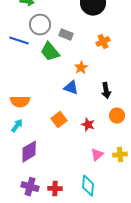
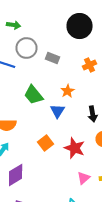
green trapezoid: (50, 52) -> (34, 95), moved
blue triangle: (71, 88) -> (58, 111), turned 42
red star: (88, 125) -> (74, 148), size x1.5

